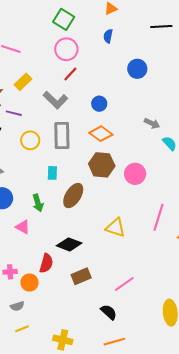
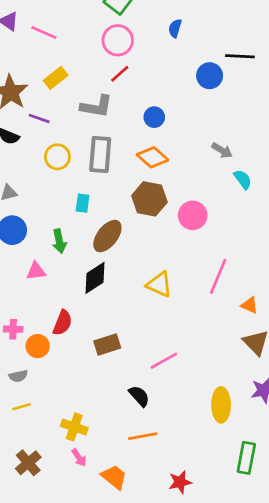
black line: (161, 27) -> (240, 56), moved
gray L-shape: (55, 100) -> (96, 106), turned -40
pink triangle: (23, 227) -> (36, 271), turned -42
black diamond: (69, 244) -> (95, 278), moved, turned -60

